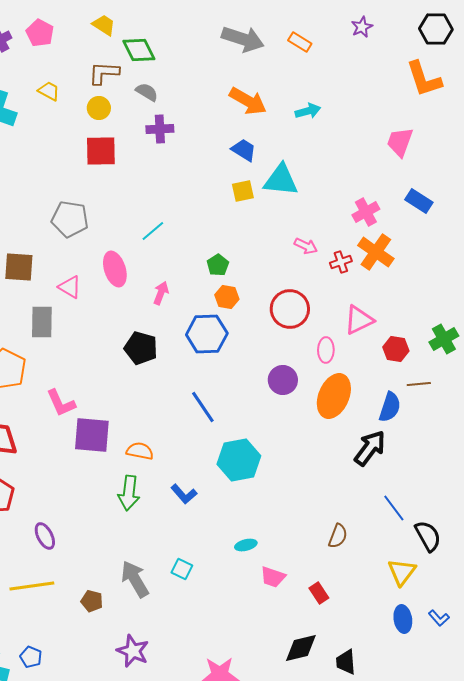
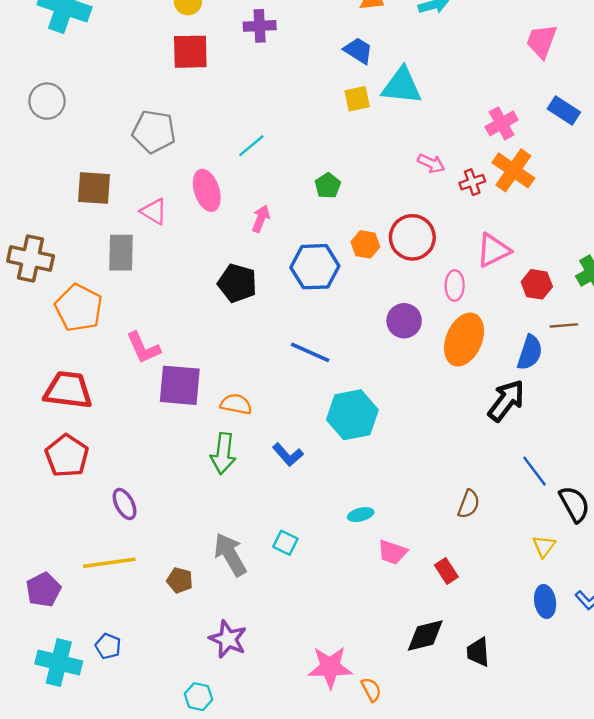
orange hexagon: (227, 297) -> (365, 244), moved
blue line: (203, 407) -> (310, 352), turned -32
yellow triangle: (402, 572) -> (544, 546), size x0.7

